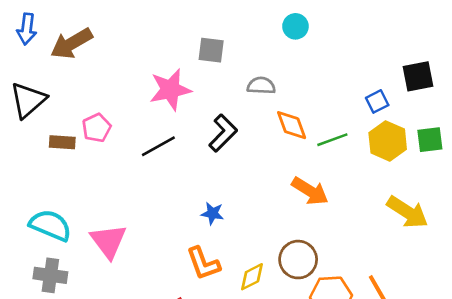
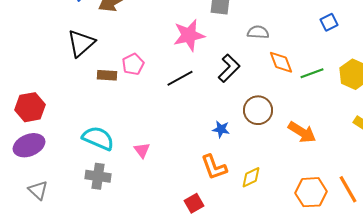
blue square: (377, 101) -> (329, 22), moved
orange arrow: (310, 191) -> (302, 132), moved
pink triangle: (108, 241) -> (142, 150), size x0.6
brown circle: (298, 260) -> (258, 110), moved

